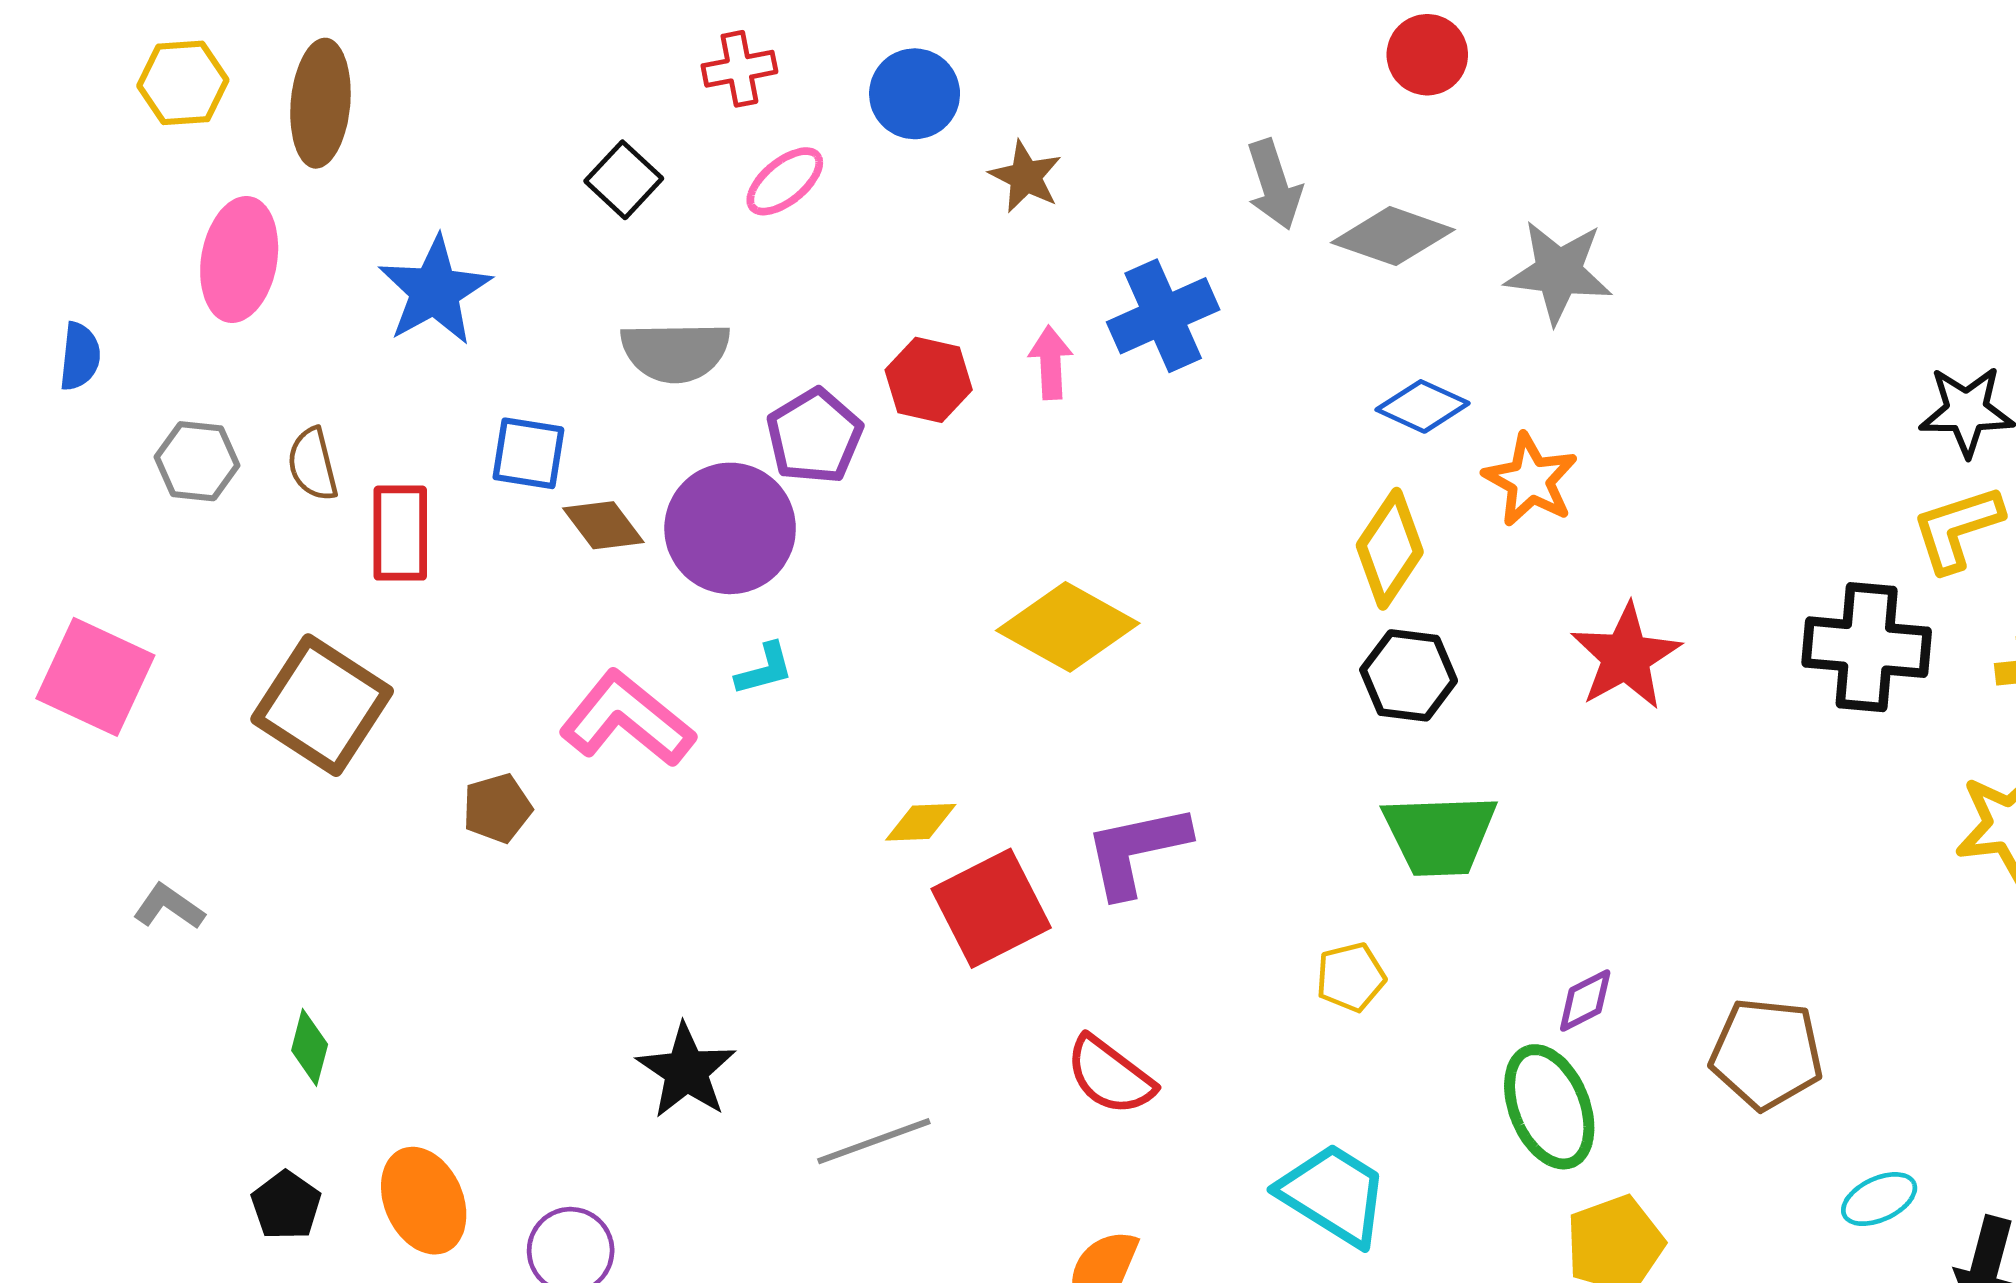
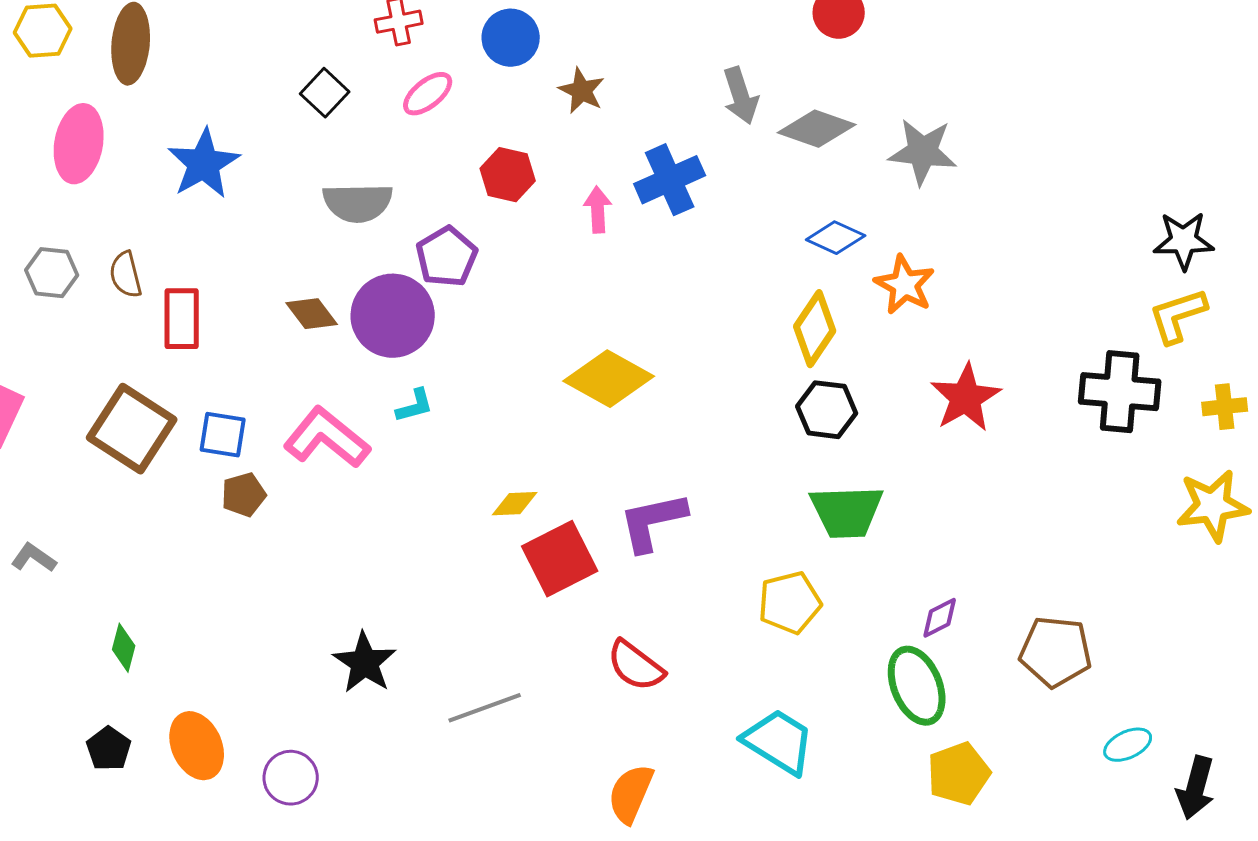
red hexagon: (929, 380) -> (508, 175), moved
blue square: (528, 453) -> (223, 435), moved
yellow pentagon: (1351, 977) -> (790, 603), size x1.4

